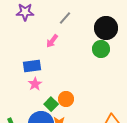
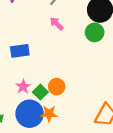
pink arrow: (52, 41) -> (57, 24), moved, turned 96
pink star: (35, 84) -> (23, 87), moved

